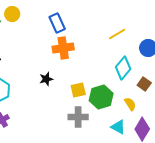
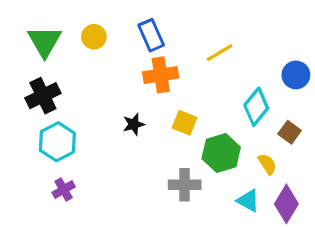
yellow circle: (12, 14) -> (94, 37), moved
yellow line: (117, 34) -> (220, 53), moved
yellow square: (78, 90) -> (185, 123), moved, turned 35

